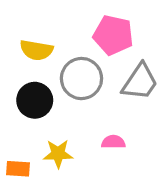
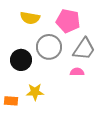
yellow semicircle: (36, 50) -> (30, 18), moved
pink semicircle: (113, 142) -> (77, 72), moved

